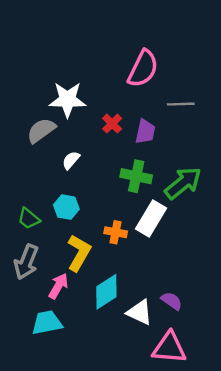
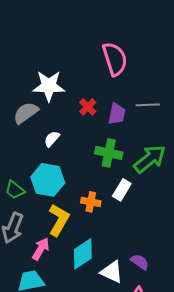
pink semicircle: (143, 69) -> (115, 59), turned -44
gray line: (181, 104) -> (148, 105), moved
cyan hexagon: (66, 207) -> (48, 180), size x1.5
white rectangle: (151, 219) -> (122, 190), size x0.7

